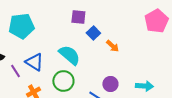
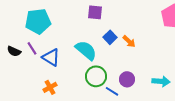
blue square: (93, 33) -> (110, 37), moved
purple line: (15, 71) -> (32, 48), moved
green circle: (63, 81) -> (96, 76), moved

